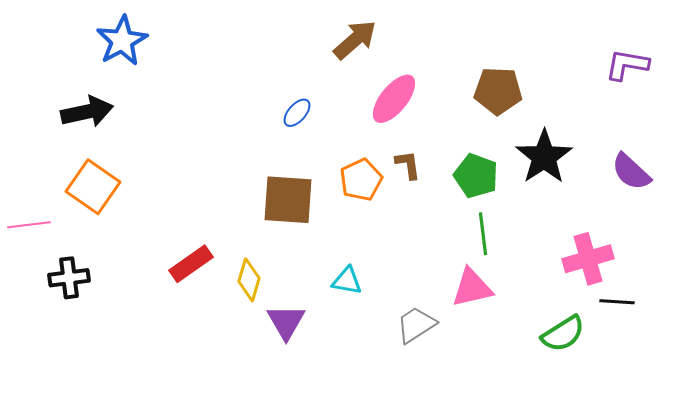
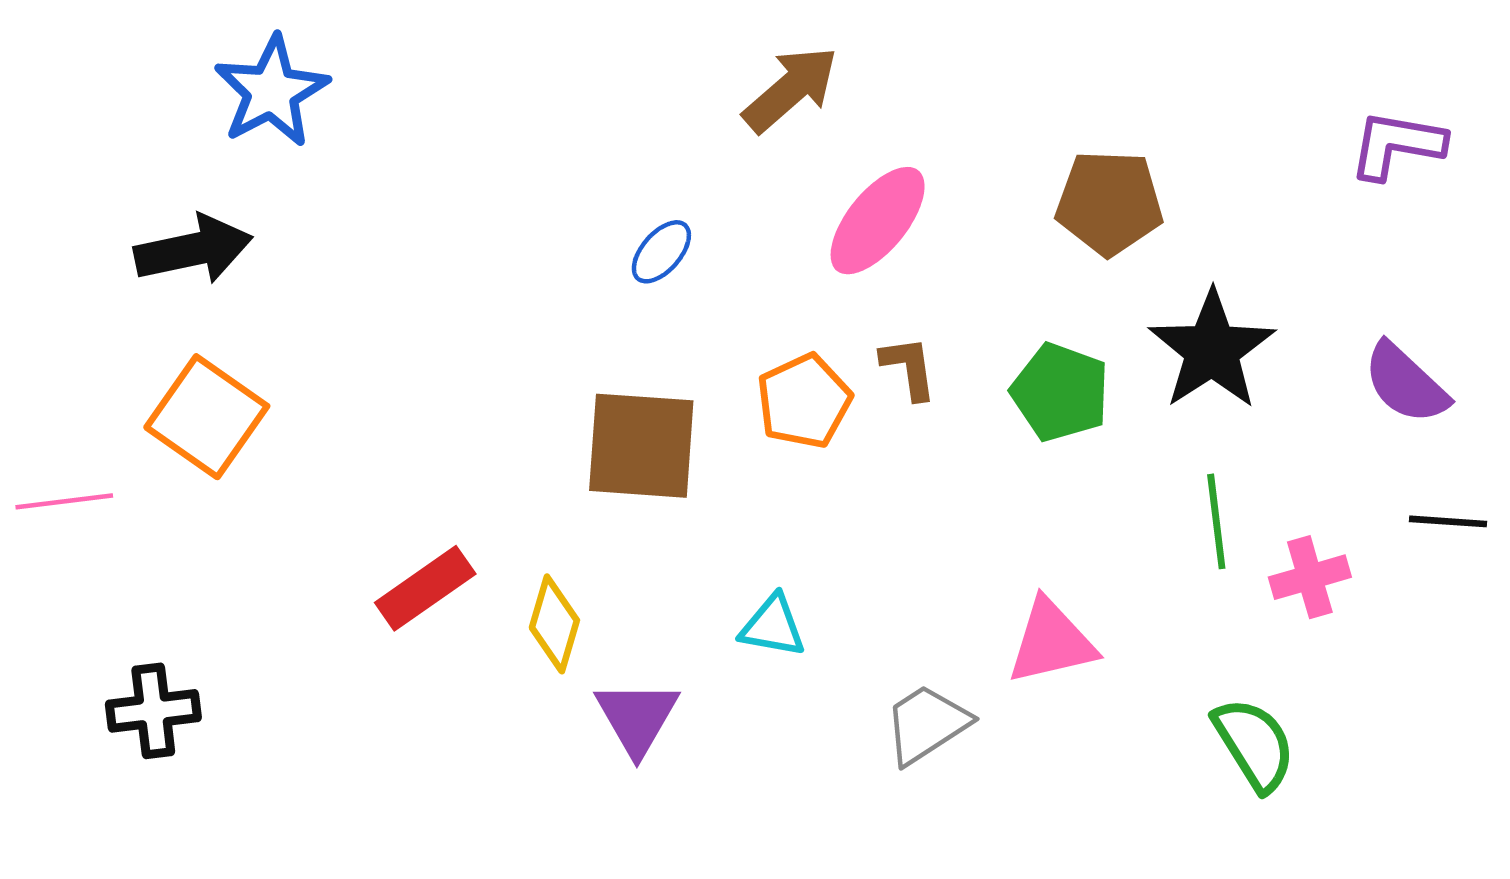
green line: (483, 234) -> (1216, 521), moved
pink cross: (588, 259) -> (1310, 577), size x0.7
black cross: (69, 278) -> (153, 711), moved
black line: (617, 302) -> (1448, 521), moved
green semicircle: (563, 334) -> (1254, 744), turned -90

